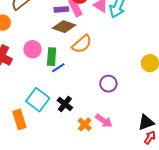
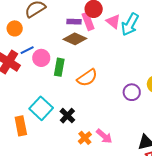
orange semicircle: (82, 44) -> (87, 78), moved
blue line: (58, 68) -> (27, 50), moved
purple circle: (108, 84) -> (132, 92), moved

